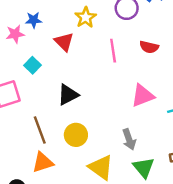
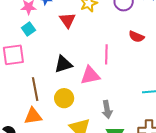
pink line: (113, 51) -> (106, 54), moved
cyan square: (33, 65) -> (28, 29), moved
pink triangle: (143, 96) -> (90, 75), moved

